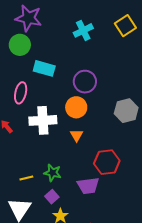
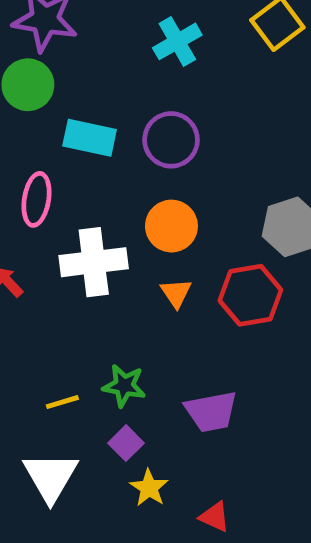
purple circle: (85, 82) -> (171, 140), moved
red hexagon: (107, 162) -> (250, 295), moved

